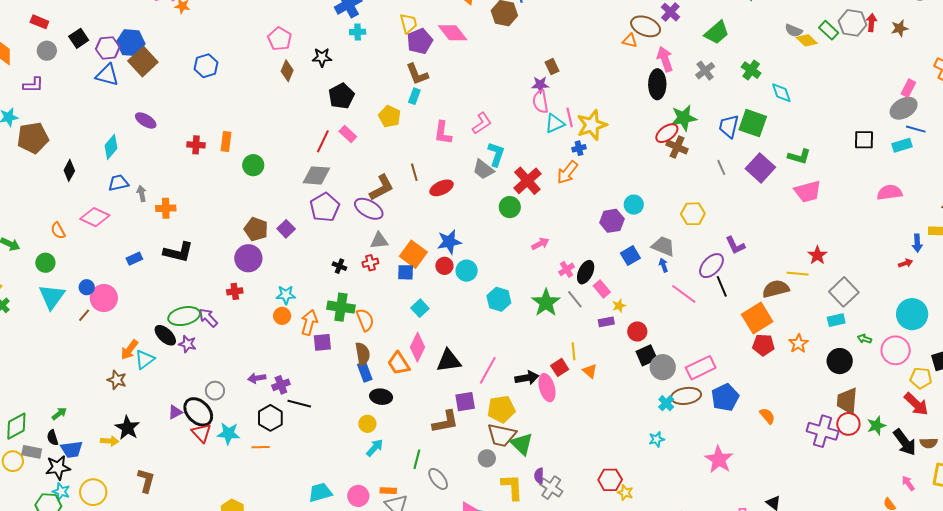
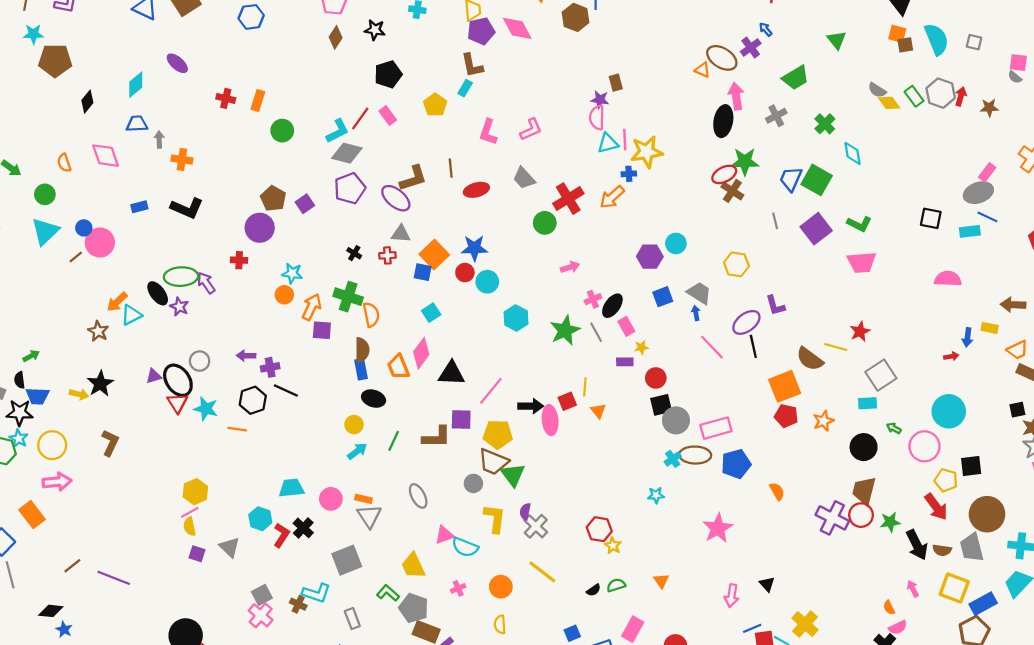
cyan L-shape: (496, 154) -> (338, 131), moved, turned 35
pink diamond: (95, 217) -> (106, 156), turned 36
brown semicircle: (776, 289) -> (810, 359), turned -140
green line: (417, 459) -> (394, 441), moved

